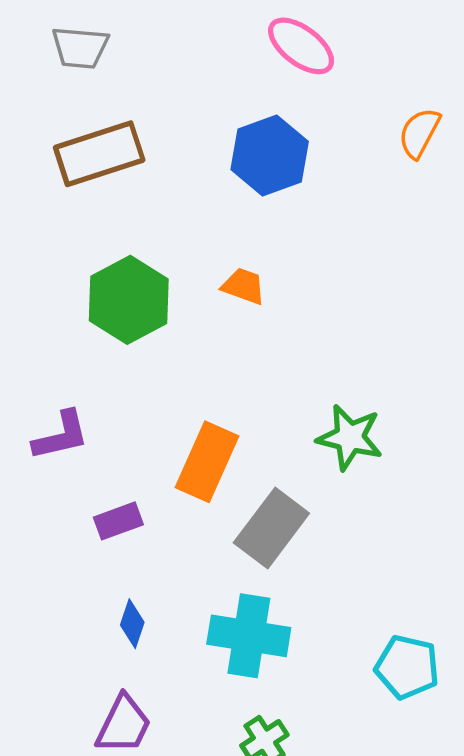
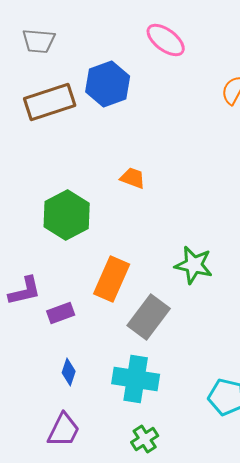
blue hexagon: (270, 156) -> (108, 84), moved
green hexagon: (129, 300) -> (67, 215), moved
purple L-shape: (61, 436) -> (25, 291), moved

